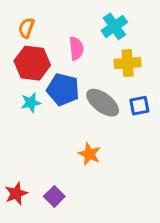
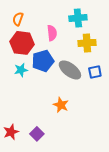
cyan cross: (114, 26) -> (78, 18), turned 30
blue pentagon: (63, 89) -> (43, 61), turned -30

